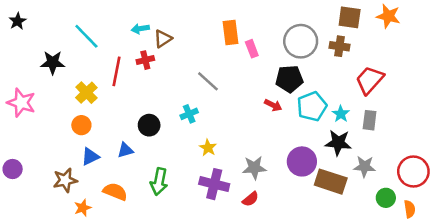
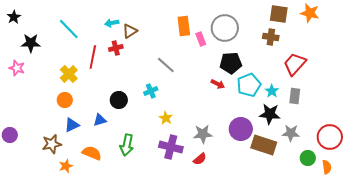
gray circle: (301, 41) -> (225, 28), moved
black star: (53, 63) -> (31, 43), moved
pink star: (21, 103) -> (17, 68), moved, size x0.7

